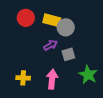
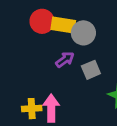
red circle: (26, 18) -> (42, 21), moved
pink arrow: (52, 79) -> (51, 108), moved

